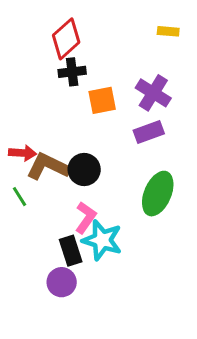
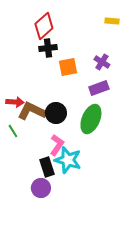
purple cross: (153, 93) -> (102, 62), size x0.7
green ellipse: (158, 194) -> (91, 119), moved

